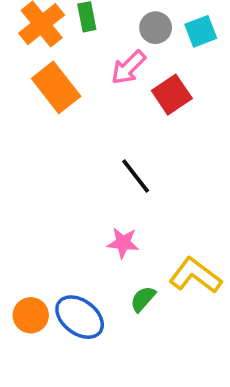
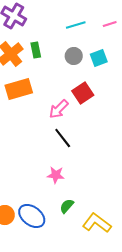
pink arrow: (128, 67) -> (59, 109), moved
orange rectangle: (56, 87) -> (19, 89), turned -68
yellow L-shape: (195, 275) -> (97, 223), moved

